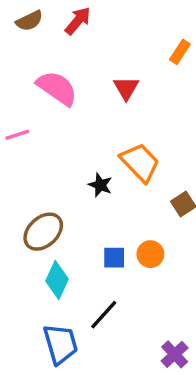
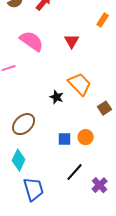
cyan diamond: (57, 280) -> (19, 160), moved
black line: (104, 315) -> (75, 172), moved
purple cross: (175, 354) -> (100, 185), moved

